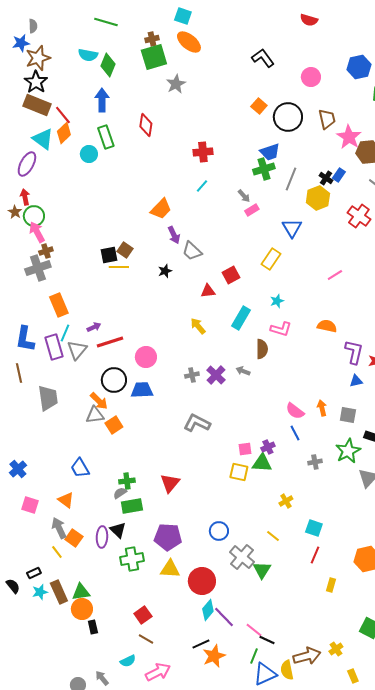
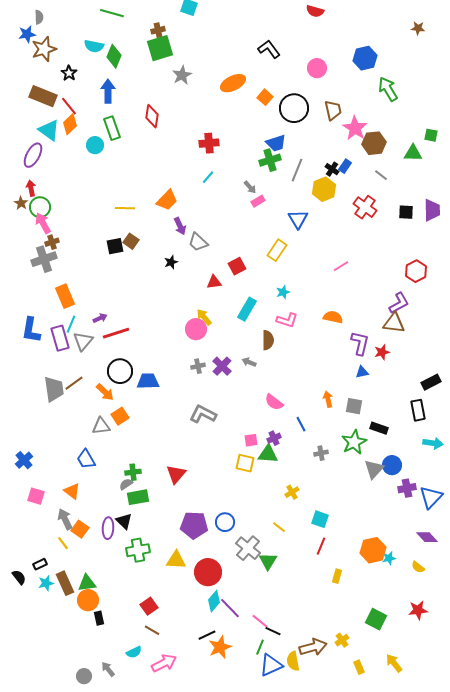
orange ellipse: (189, 42) -> (233, 83), moved, turned -65
black star: (36, 82) -> (69, 73), moved, size x0.7
yellow line: (119, 267) -> (125, 208), moved
pink circle: (146, 357) -> (196, 329), moved
brown line: (19, 373) -> (74, 383), moved, turned 66
pink semicircle: (295, 411) -> (274, 402), moved
gray triangle: (95, 415) -> (101, 426), moved
purple pentagon: (168, 537) -> (194, 525), moved

